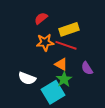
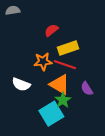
red semicircle: (41, 18) -> (51, 30), moved
orange triangle: (61, 64) -> (60, 84), size x1.5
white semicircle: (27, 78) -> (21, 84), moved

